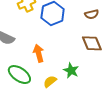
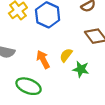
yellow semicircle: (50, 82) -> (66, 55), moved

